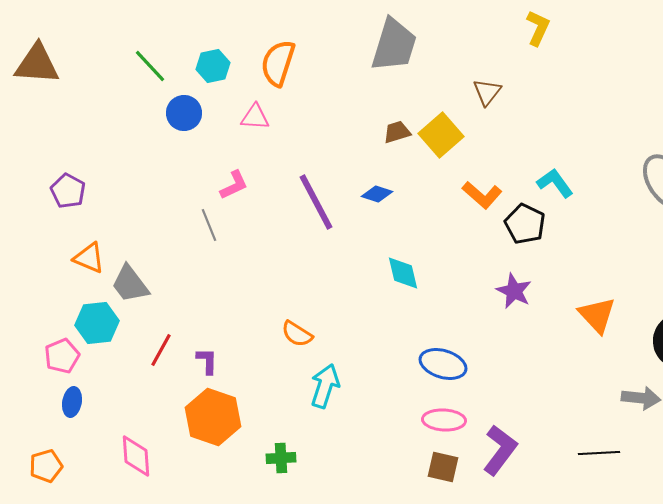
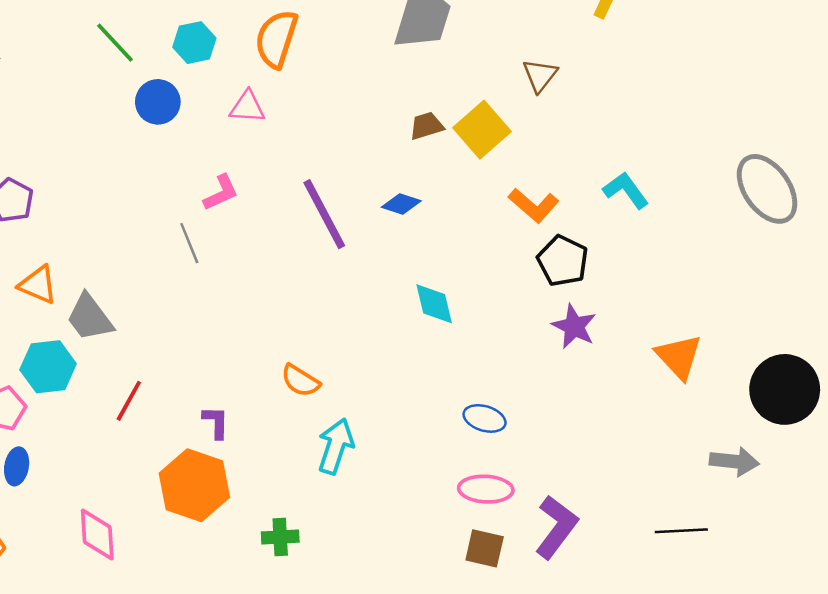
black pentagon: (525, 224) -> (563, 261), moved
purple L-shape: (207, 361) -> (216, 422), moved
blue ellipse: (443, 364) -> (485, 418), size x0.7

